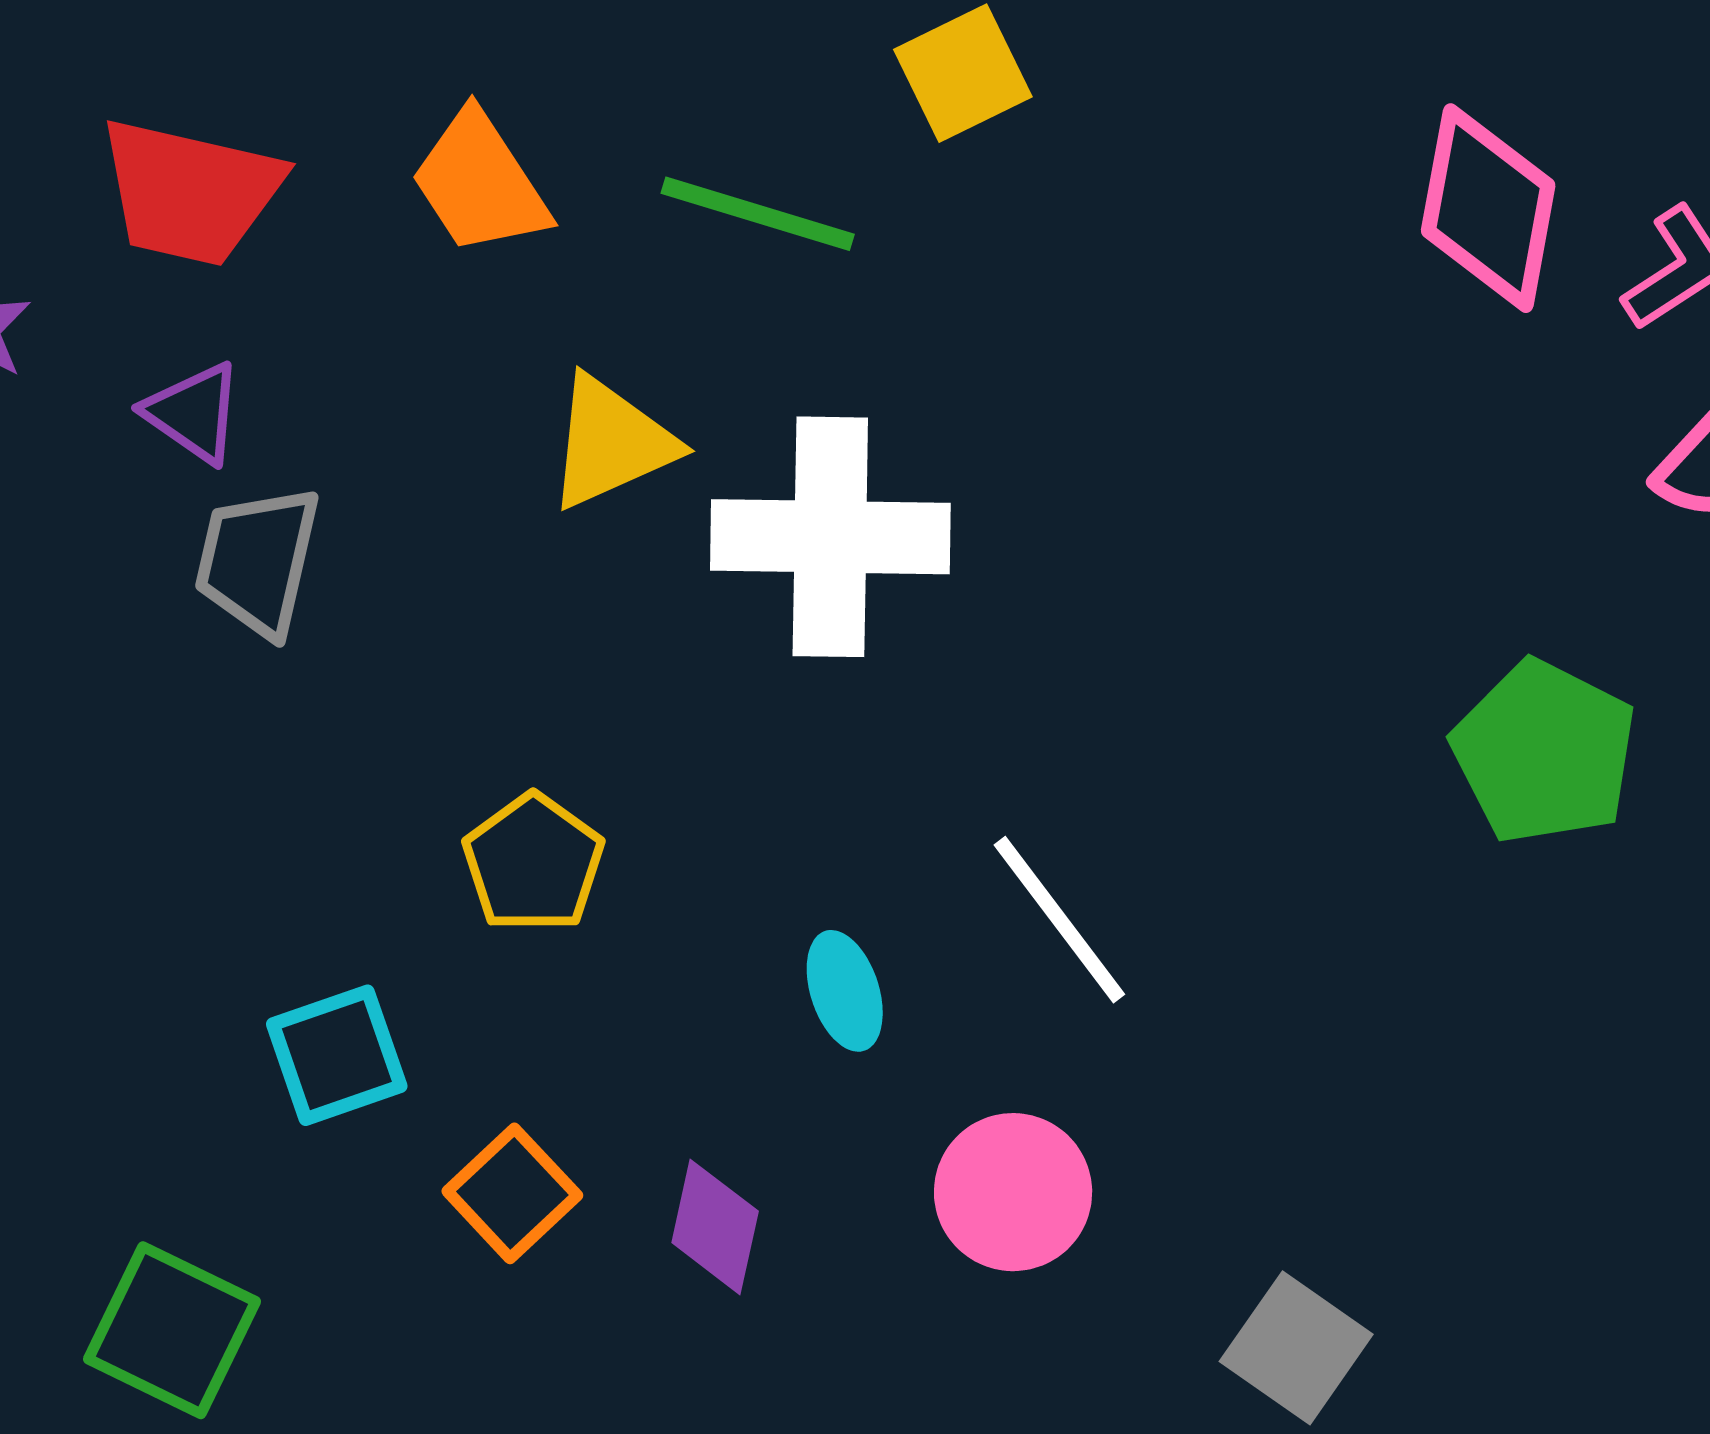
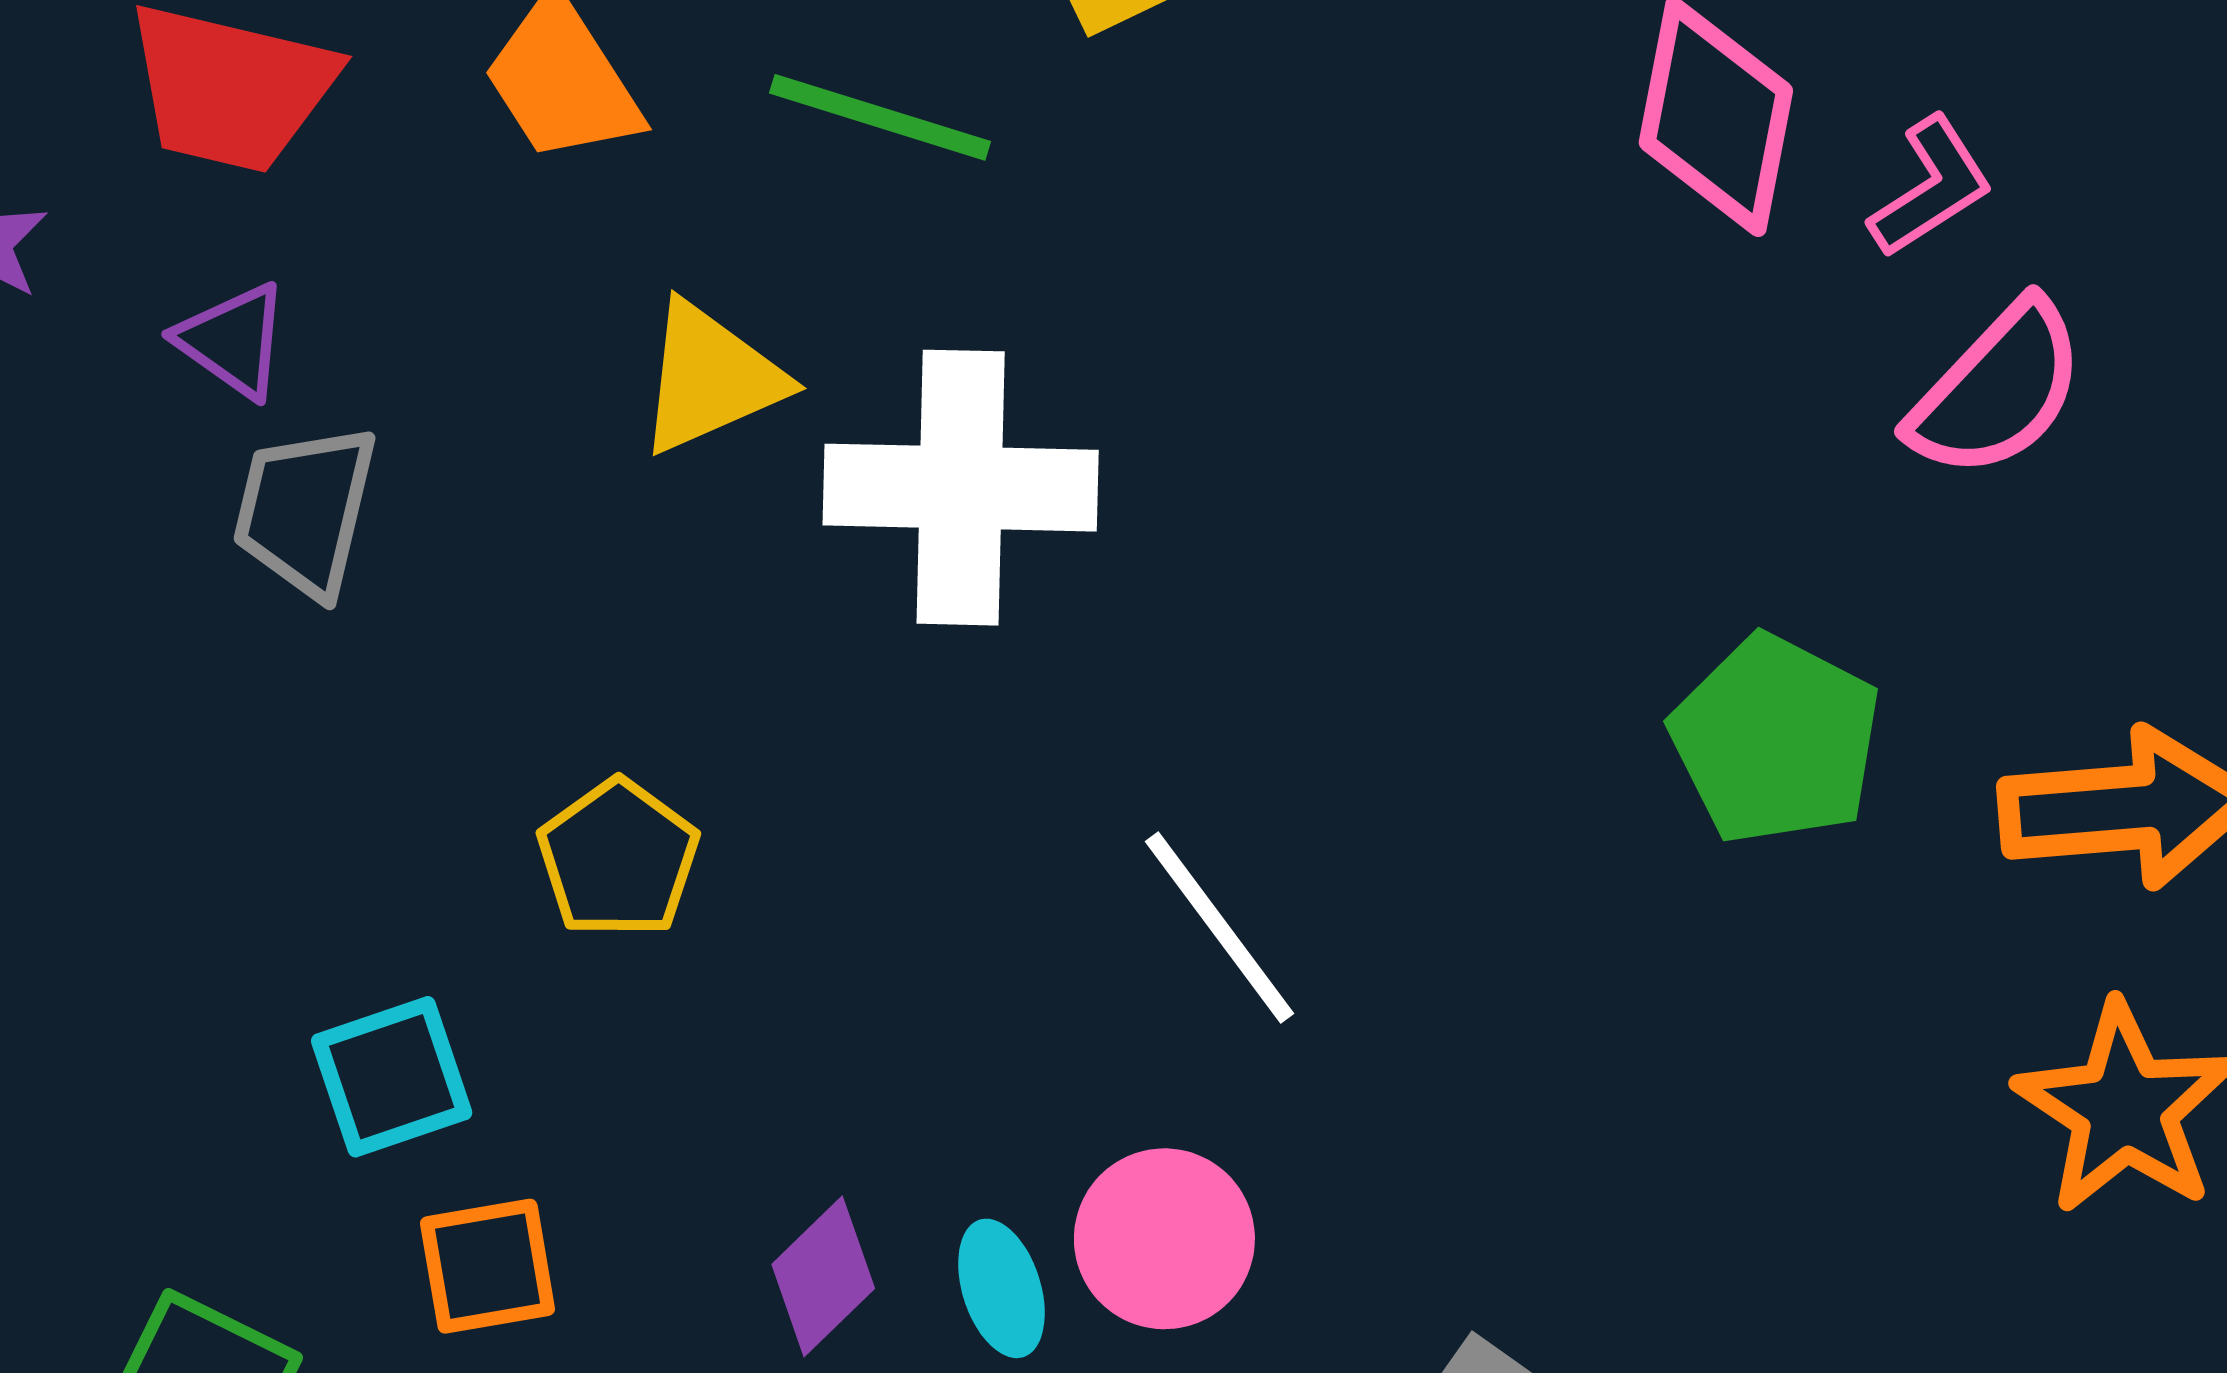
cyan ellipse: (845, 991) -> (1001, 1288), moved
orange square: (512, 1193) -> (488, 1266), moved, turned 33
purple diamond: (715, 1227) -> (823, 1276), turned 33

